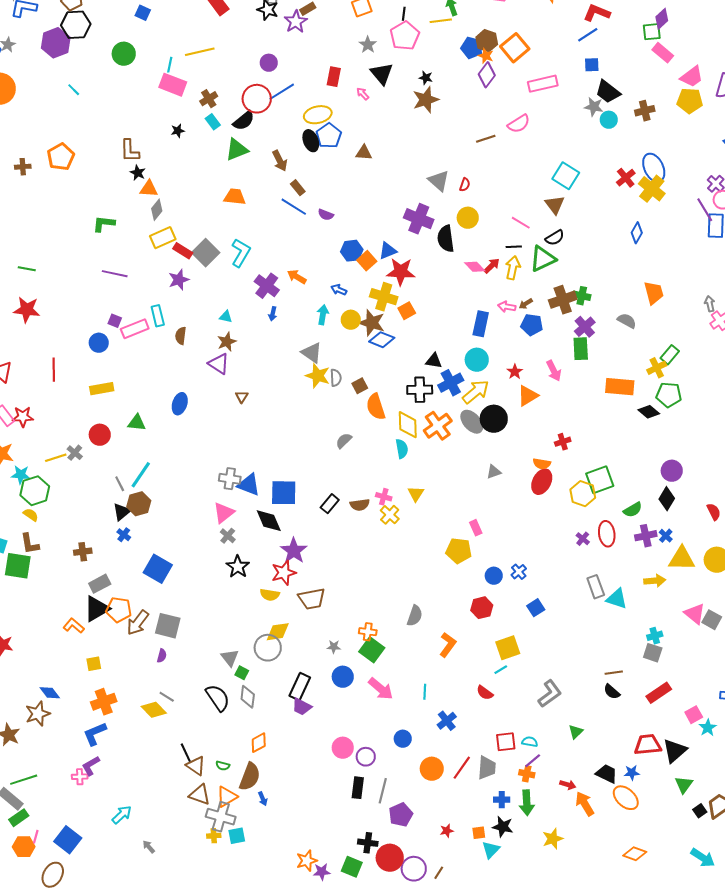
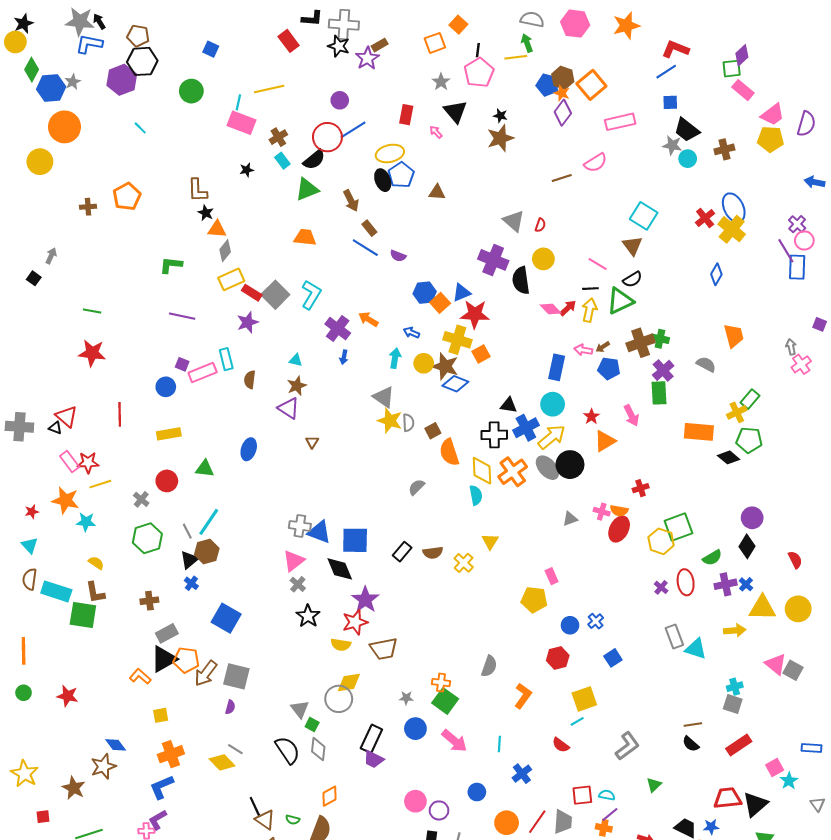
yellow line: (56, 458) -> (100, 484), moved
green hexagon: (35, 491) -> (147, 538), moved
pink cross: (384, 497) -> (602, 512), moved

